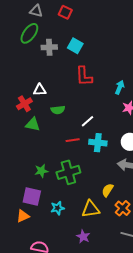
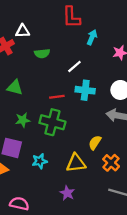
cyan arrow: (120, 87) -> (92, 37), moved
green triangle: (33, 124) -> (15, 87), moved
red line: (73, 140) -> (57, 97), moved
green cross: (68, 172) -> (52, 122), turned 30

